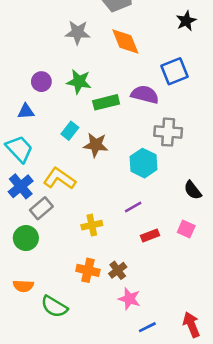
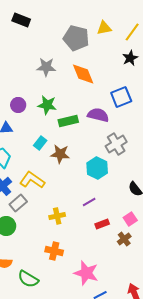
gray cross: (168, 132) -> (116, 144), turned -35
pink square: (186, 229) -> (130, 219), turned 32
brown cross: (118, 270) -> (124, 239), moved
pink star: (129, 299) -> (86, 273), size x1.4

